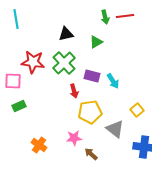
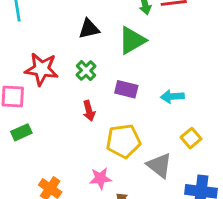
green triangle: (96, 42) -> (132, 40), size x1.5
green cross: (64, 63) -> (86, 71), size x0.6
cyan arrow: (113, 81) -> (172, 96), moved, turned 119
red arrow: (74, 91) -> (89, 111), moved

